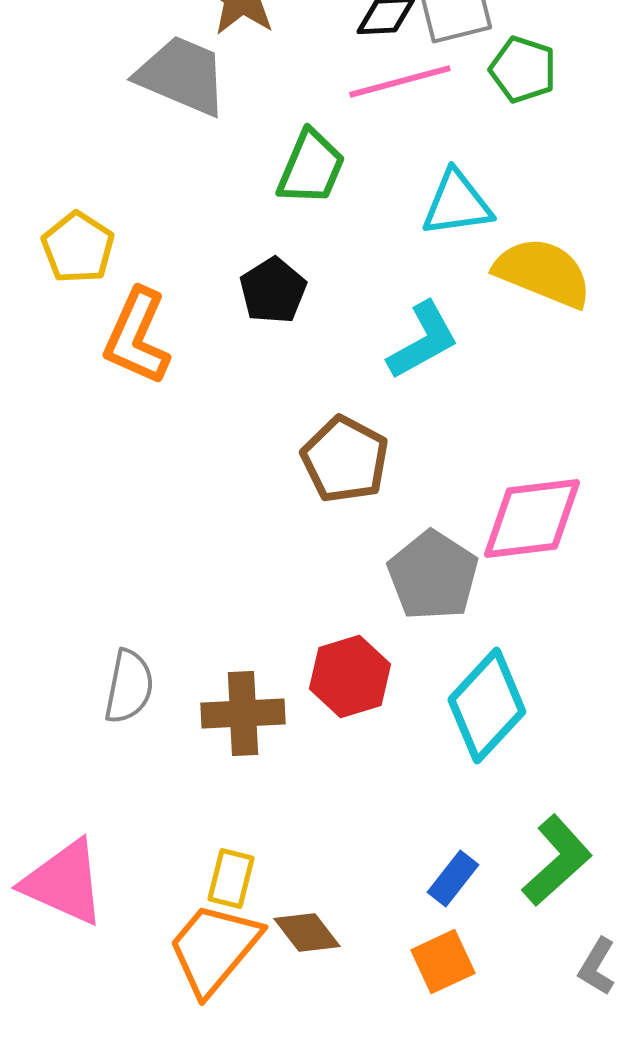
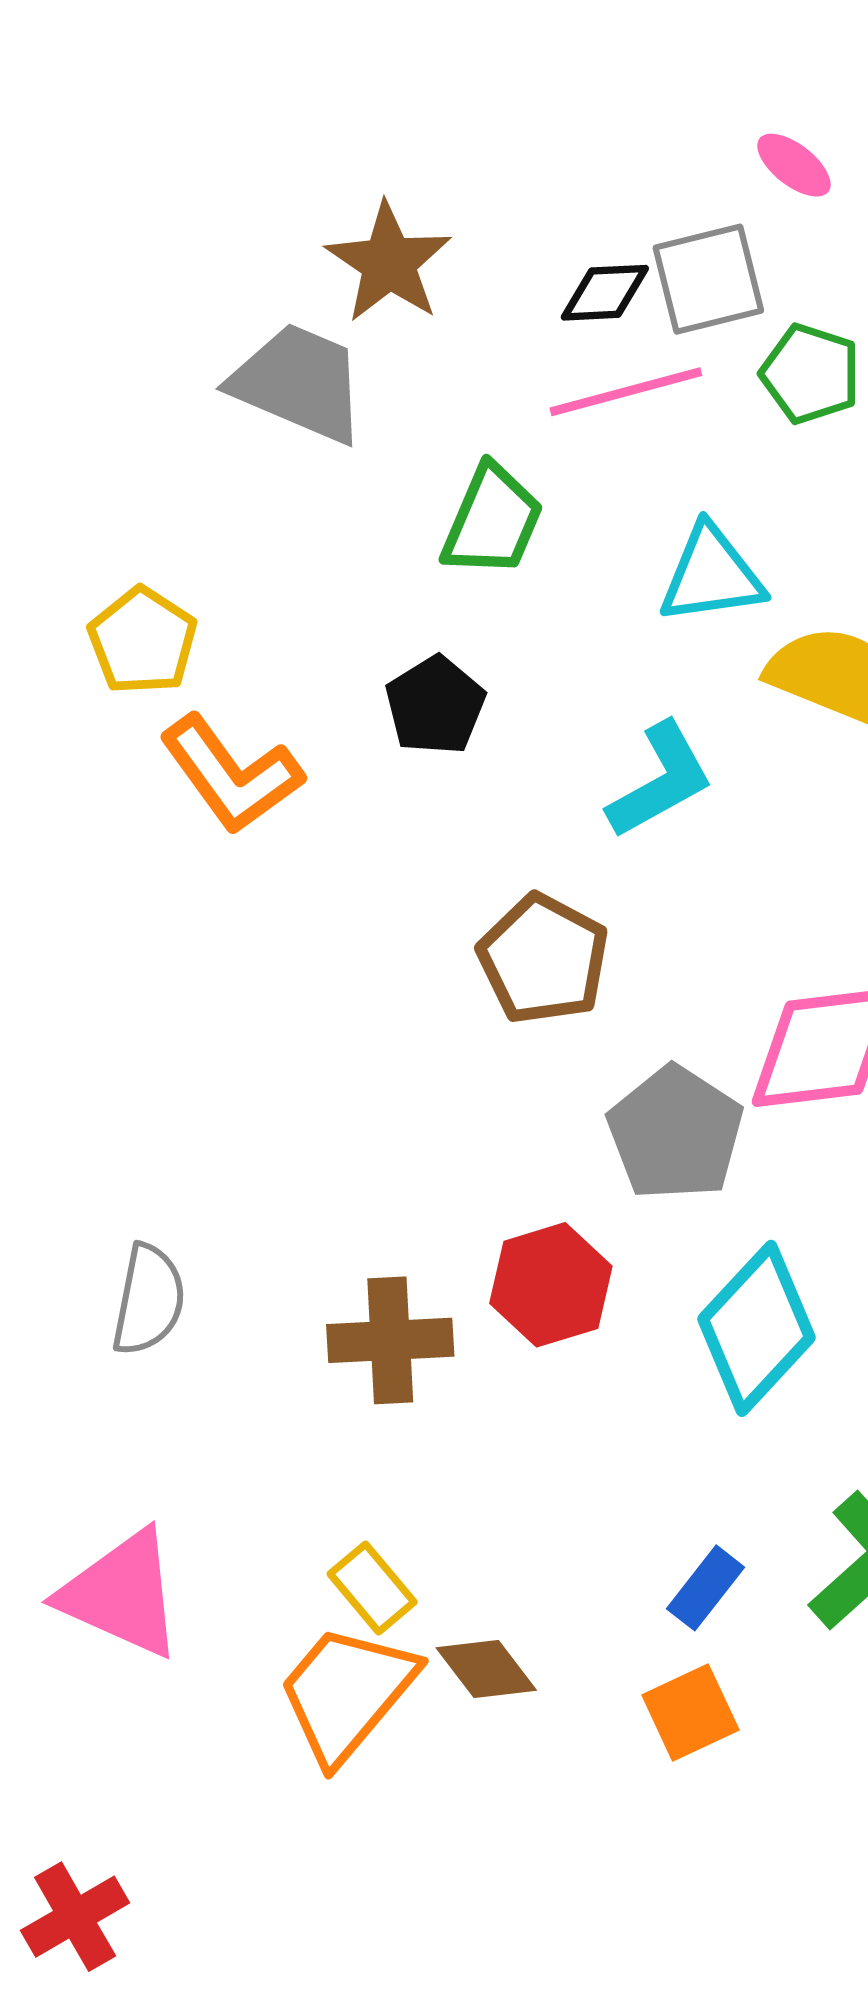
orange L-shape: (137, 337) -> (231, 774), turned -60
gray semicircle: (129, 687) -> (149, 1300), moved
yellow rectangle: (231, 879) -> (372, 1588), turned -54

